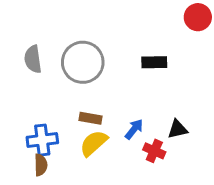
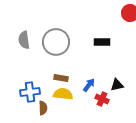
yellow semicircle: (94, 143) -> (63, 94), turned 48
brown semicircle: (41, 165) -> (43, 108), moved

